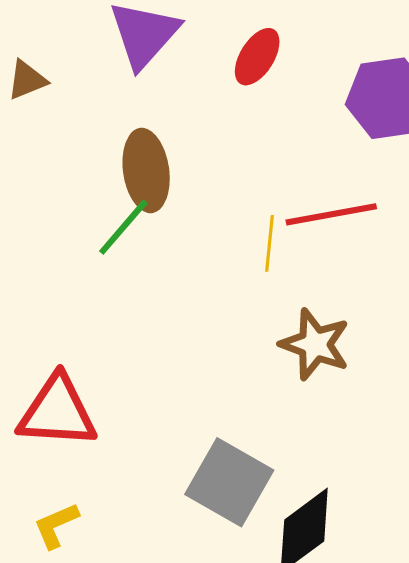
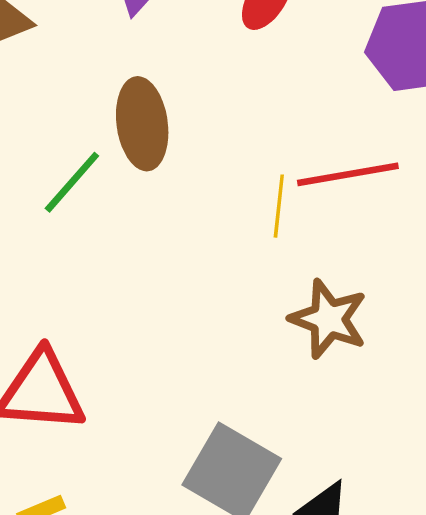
green line: (123, 227) -> (72, 182), moved

